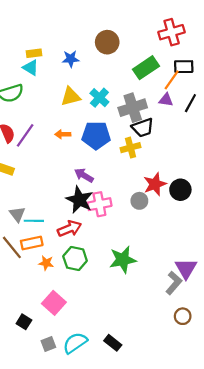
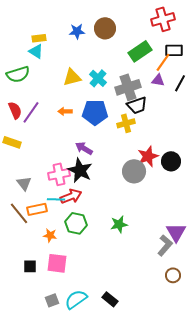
blue star: (71, 59) -> (77, 31), moved
gray circle: (139, 201) -> (134, 171), size x1.5
pink cross: (99, 204) -> (59, 174), moved
cyan line: (34, 221) -> (56, 199), moved
green star: (123, 260) -> (119, 224), size x0.7
orange star: (46, 263) -> (50, 235), moved
pink square: (54, 303) -> (57, 263), turned -35
black square: (24, 322) -> (30, 266), moved, turned -32

